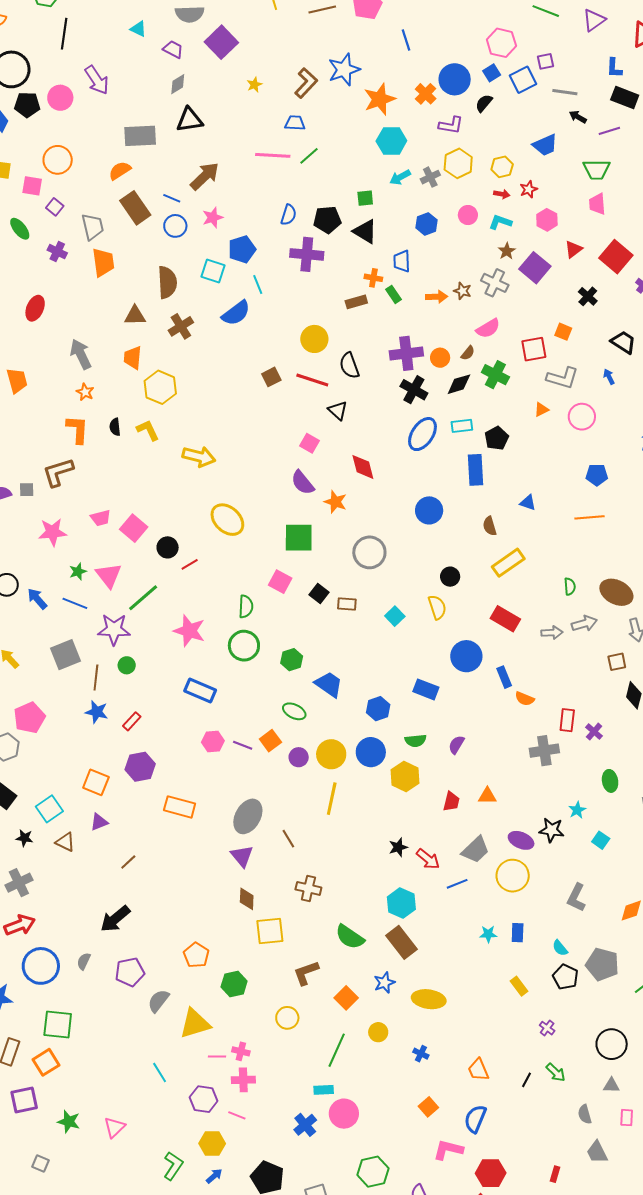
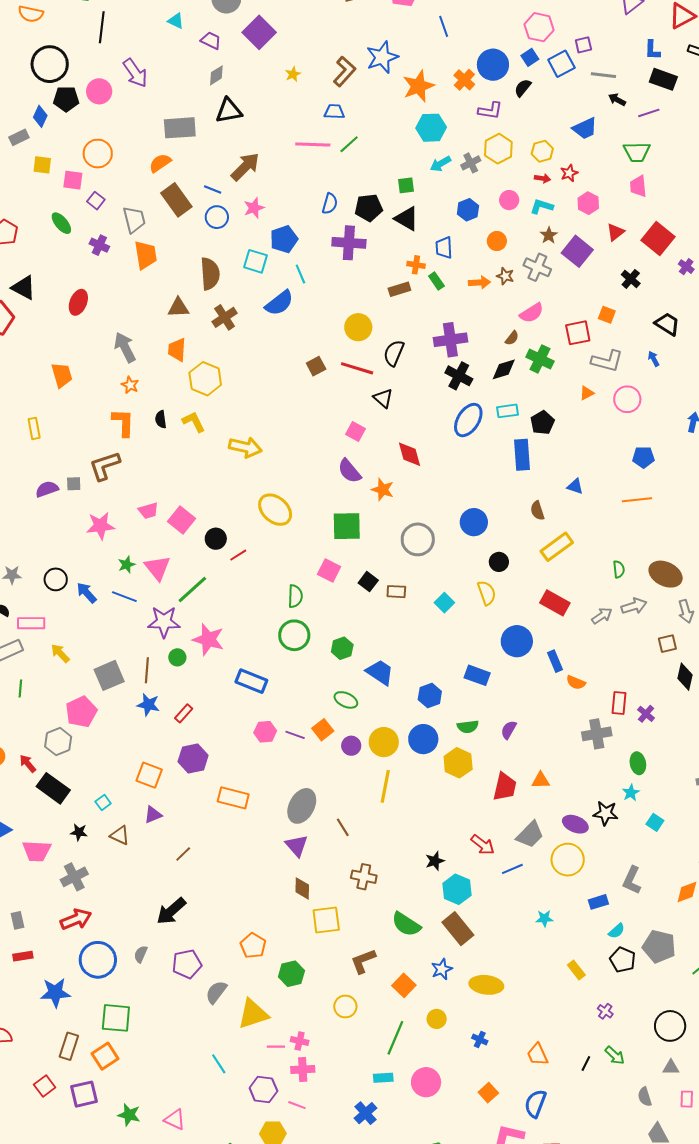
orange circle: (440, 358) -> (497, 241), moved
black semicircle: (349, 366) -> (394, 353), turned 44
blue circle: (429, 510) -> (474, 522), moved
pink star: (189, 631) -> (208, 639), moved
gray arrow: (552, 633) -> (602, 616), turned -30
gray square: (65, 655) -> (109, 675), moved
green ellipse: (610, 781) -> (638, 763), moved
red trapezoid: (451, 801) -> (505, 787), size x1.4
cyan square: (49, 809) -> (103, 802), size x0.6
black star: (398, 847) -> (435, 861), moved
blue rectangle: (518, 933) -> (598, 902), moved, turned 72
cyan semicircle: (560, 948) -> (617, 931), turned -90
pink circle: (344, 1114) -> (426, 1082), moved
pink triangle: (114, 1127) -> (175, 1120), turned -50

